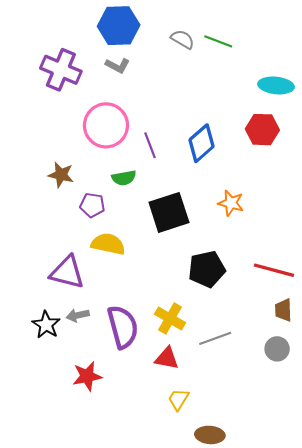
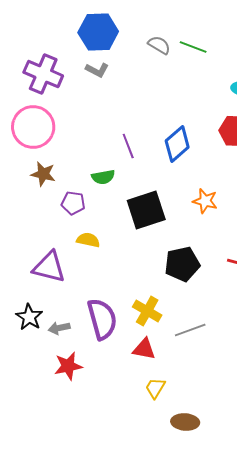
pink circle: (106, 125) -> (33, 127), moved
yellow semicircle: (108, 244) -> (88, 240), size x0.7
gray arrow: (78, 315) -> (59, 328), moved

